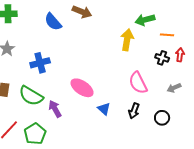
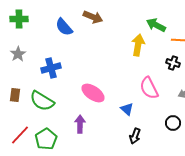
green arrow: (145, 20) -> (156, 25), turned 42
purple arrow: (55, 109) -> (80, 124), moved, turned 30
blue triangle: (104, 109) -> (127, 109), moved
black arrow: (134, 111) -> (135, 136), moved

